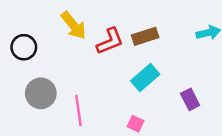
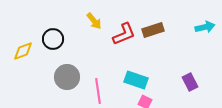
yellow arrow: (74, 25) -> (94, 21), size x0.7
cyan rectangle: (145, 78) -> (136, 80), moved, turned 60

